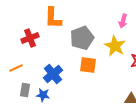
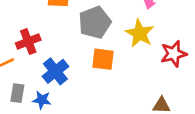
red cross: (30, 38) -> (28, 41), moved

